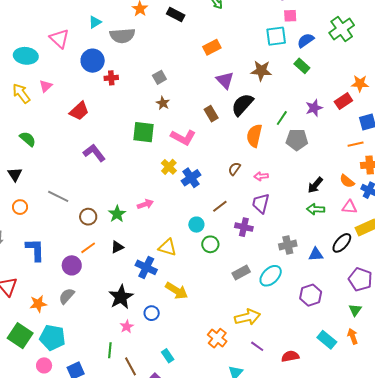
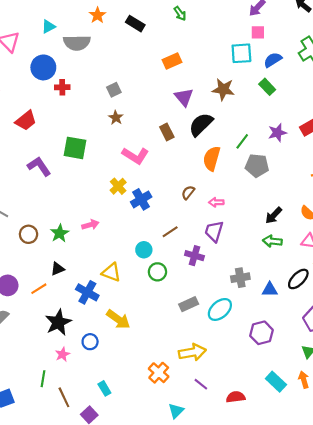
green square: (143, 132) -> (75, 148), moved
orange line: (88, 248) -> (39, 289), moved

